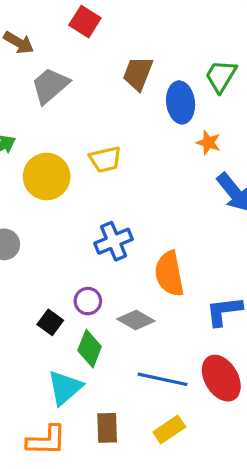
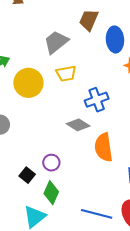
gray trapezoid: (50, 86) -> (56, 42), moved
blue cross: (114, 241) -> (97, 100), moved
gray diamond: (136, 320) -> (78, 125), moved

